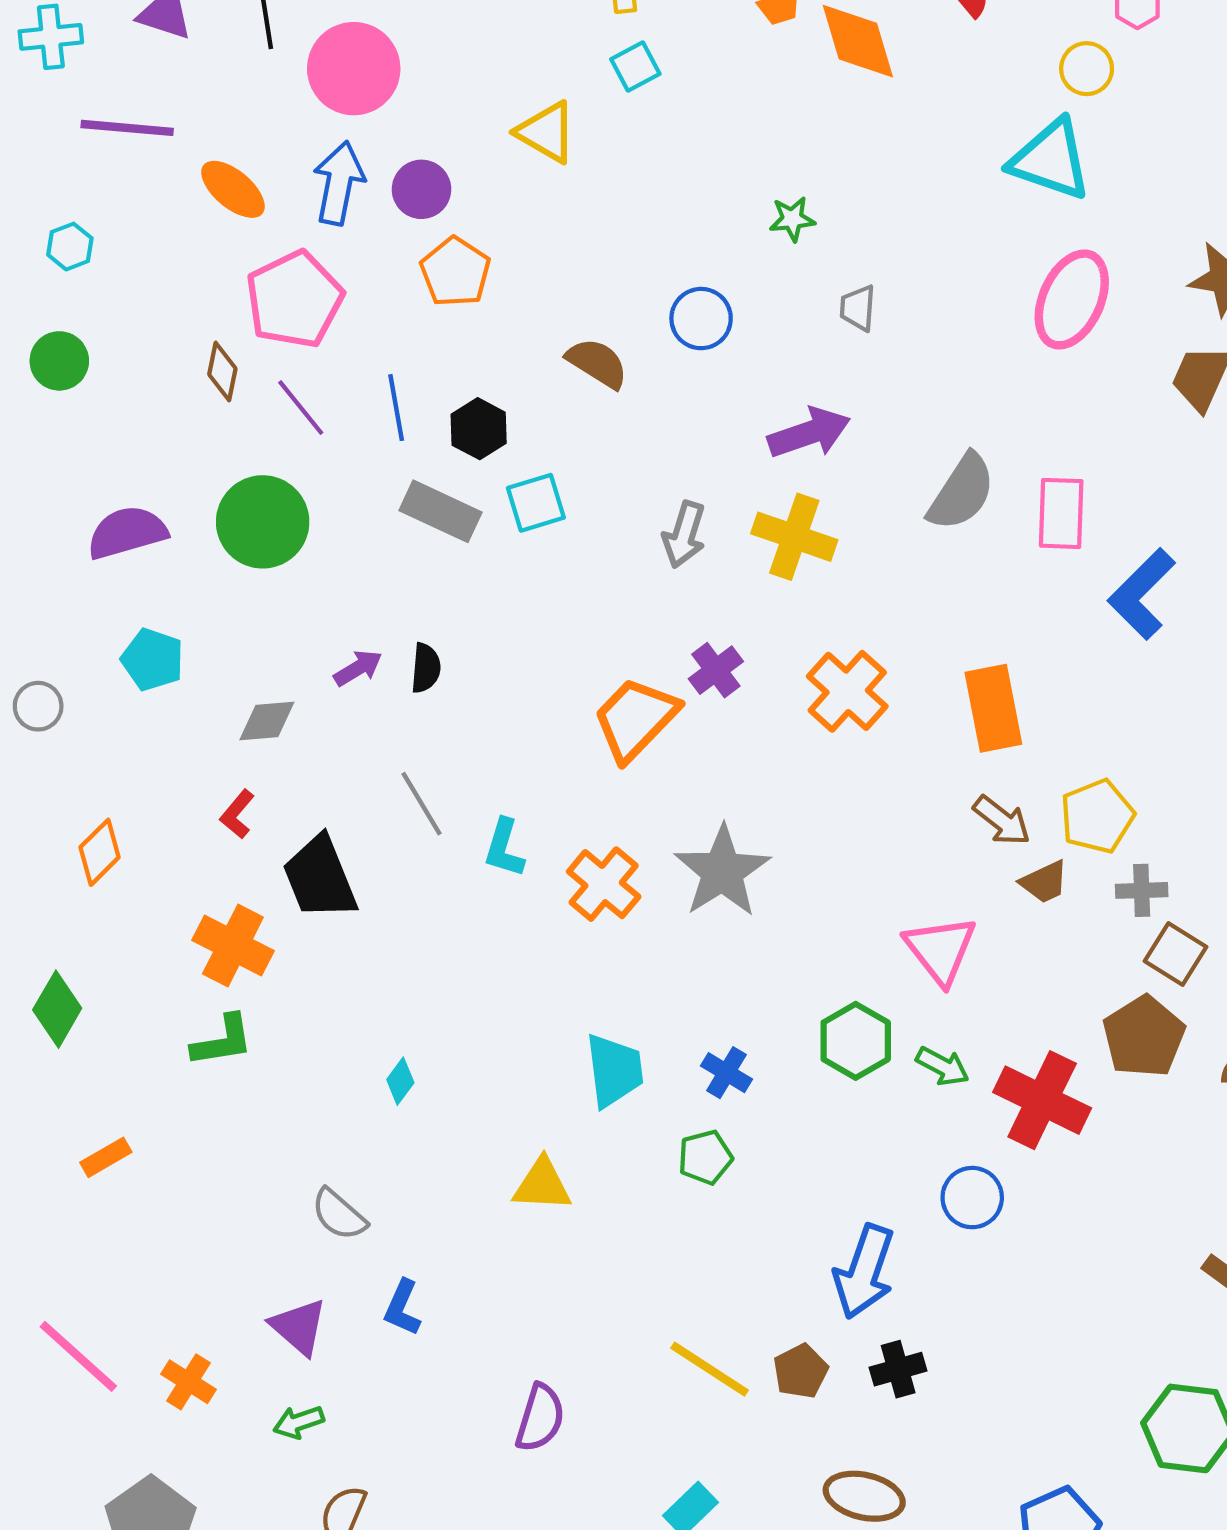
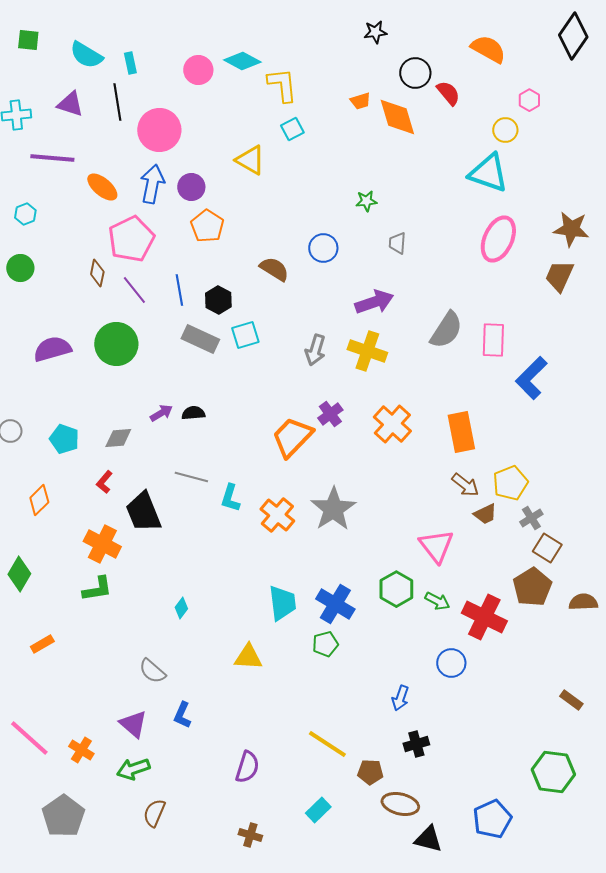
cyan pentagon: (152, 660) -> (64, 439), moved
black semicircle: (426, 668) -> (193, 413), turned -100
gray line: (421, 804) -> (191, 477), turned -44
gray cross: (1142, 890) -> (531, 518), turned -30
blue cross: (727, 1073) -> (335, 604), size x1.6
blue arrow: (864, 1272) -> (400, 698), size x0.6
brown pentagon: (801, 1371) -> (370, 772), moved, turned 30
green arrow: (299, 1422) -> (133, 769), size x1.4

